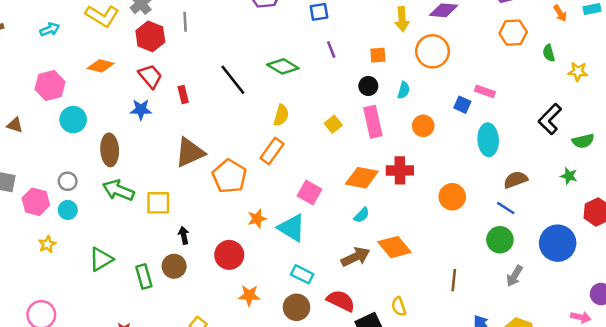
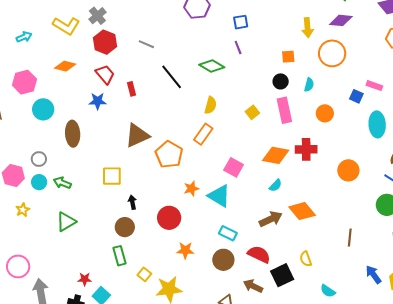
gray line: (185, 22) -> (146, 44), moved, turned -63
purple line: (331, 49) -> (238, 47), moved
green arrow: (118, 190) -> (62, 183), moved, size x0.7
green rectangle: (144, 277) -> (120, 256), moved

